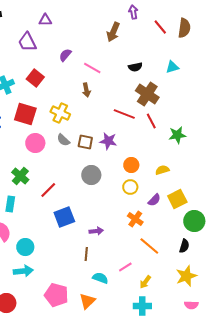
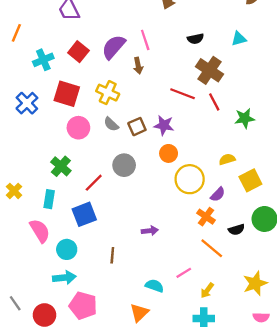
purple semicircle: (65, 55) -> (114, 47), moved, size x1.6
pink line: (92, 68) -> (145, 40), turned 42
brown square: (85, 142) -> (137, 127), turned -35
orange circle: (131, 165) -> (169, 153), moved
gray circle: (91, 175) -> (124, 165), moved
yellow circle: (130, 187) -> (190, 179), size x1.6
yellow square: (177, 199) -> (250, 180), moved
blue square: (64, 217) -> (84, 214), moved
orange cross: (135, 219) -> (206, 217), moved
black semicircle: (184, 246) -> (236, 230), moved, turned 56
brown line: (86, 254) -> (112, 255), moved
pink pentagon: (56, 295) -> (83, 306), moved

